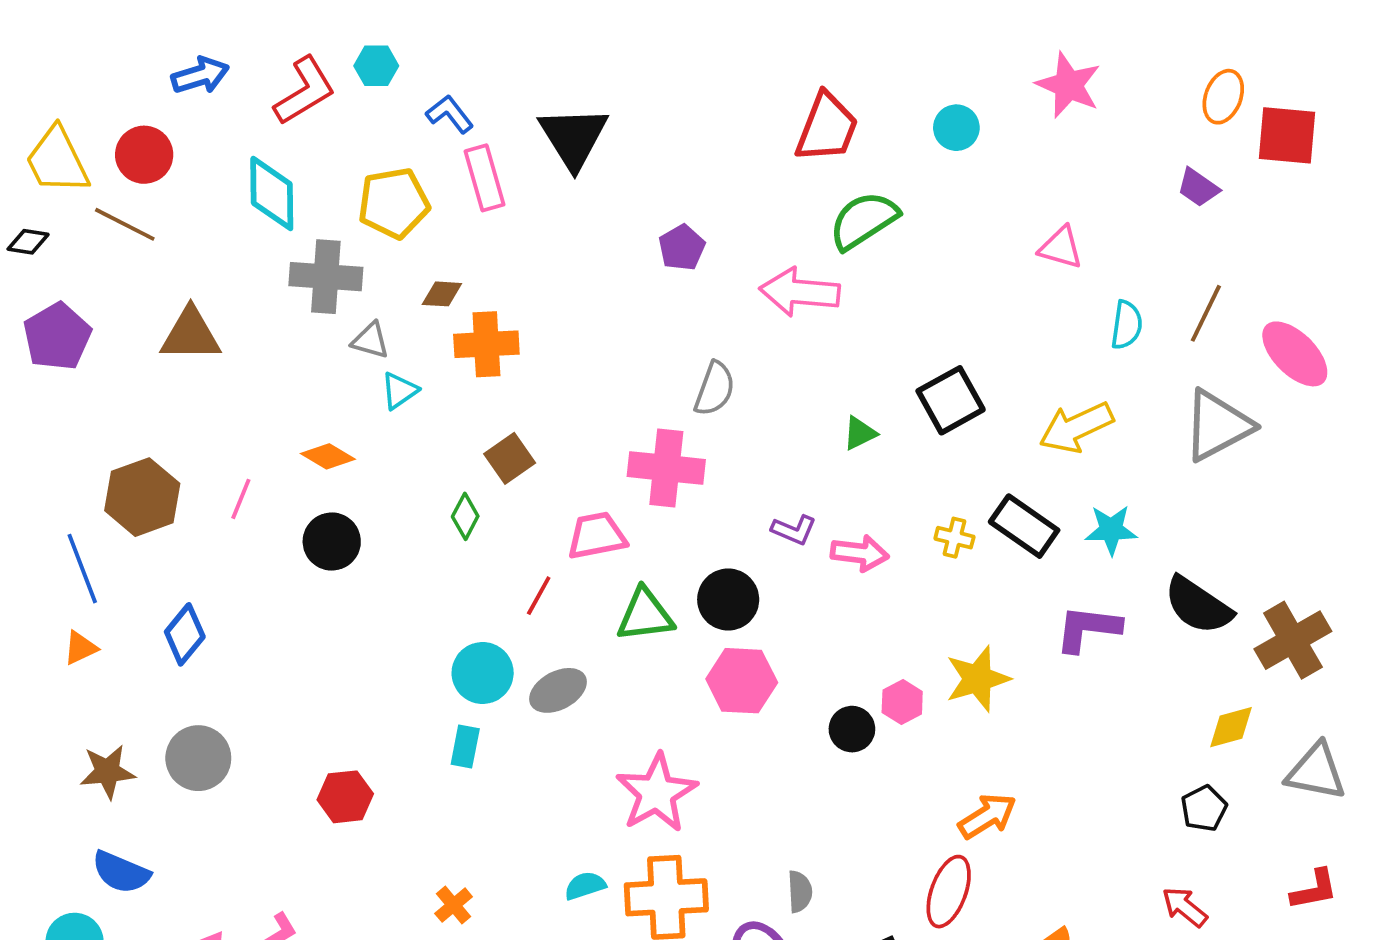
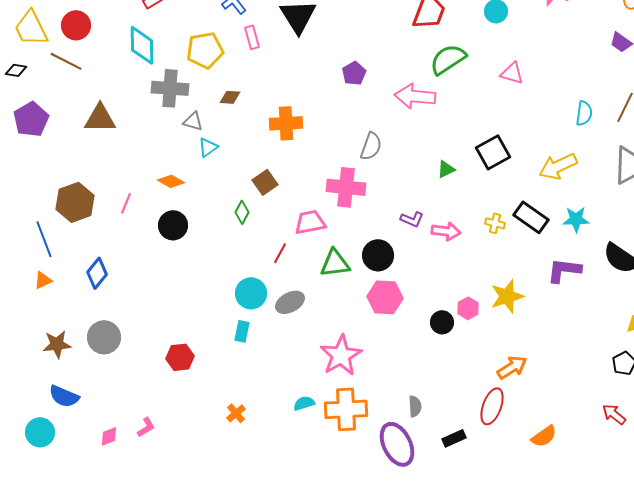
pink rectangle: (485, 178) -> (252, 37), size x0.7
pink triangle: (1061, 248) -> (512, 73), moved
orange cross: (486, 344) -> (286, 123), moved

